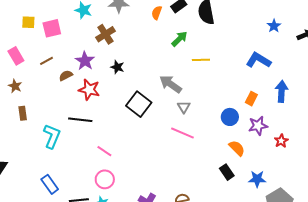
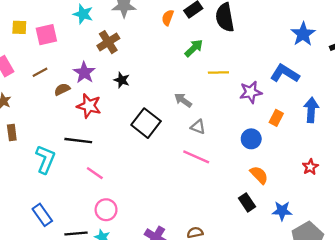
blue star: (274, 26) -> (303, 34), size x1.5
gray arrow: (171, 84) -> (183, 100), size x0.7
gray triangle: (184, 107) -> (198, 127), turned -40
purple star: (258, 126) -> (251, 92), moved
pink line: (104, 151) -> (95, 173), moved

